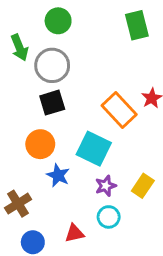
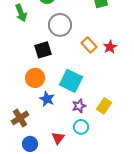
gray circle: (52, 65) -> (60, 25), moved
orange rectangle: (119, 110) -> (89, 45), moved, size x0.7
red triangle: (74, 233) -> (58, 138), turned -40

